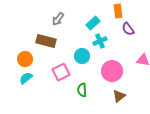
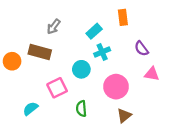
purple semicircle: (128, 29) -> (141, 49), moved
orange circle: (25, 59) -> (12, 61), moved
cyan semicircle: (26, 78) -> (31, 109), moved

